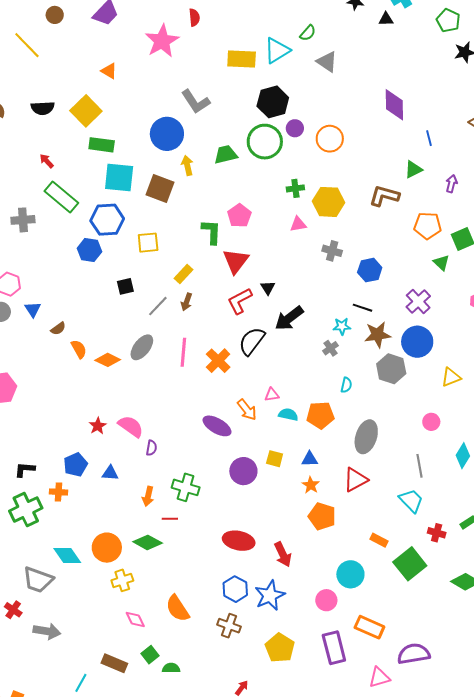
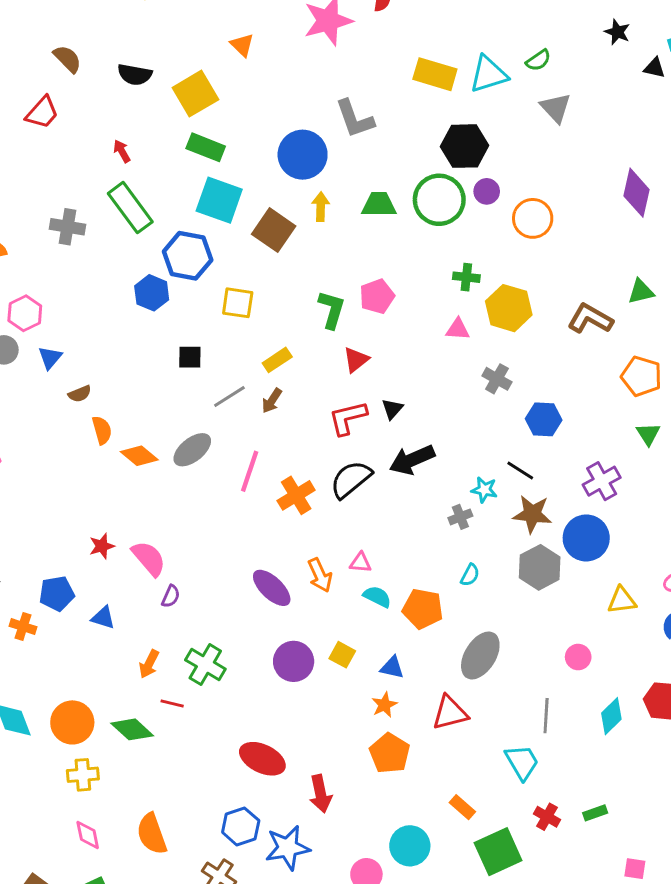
red triangle: (236, 261) -> (356, 360), size x0.7

